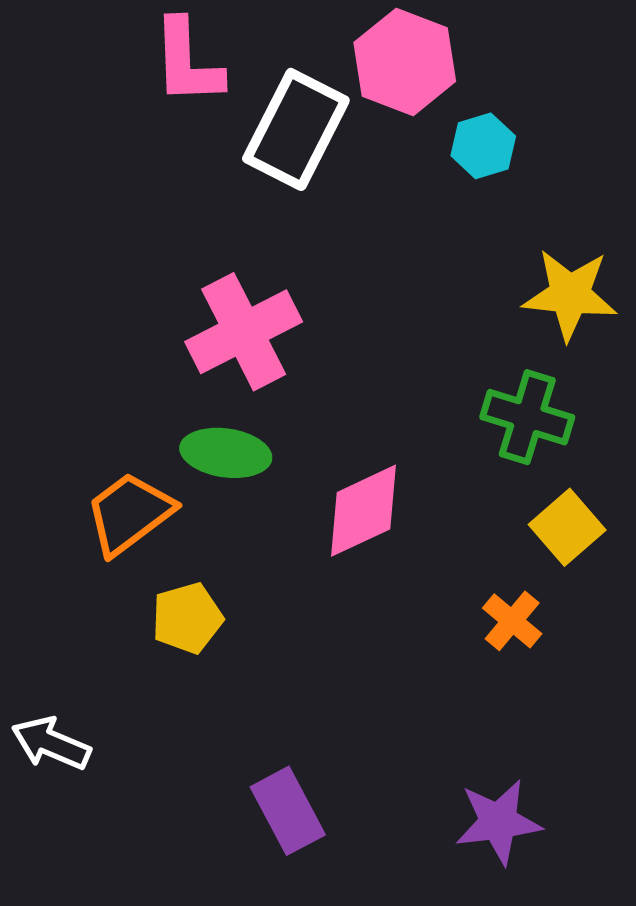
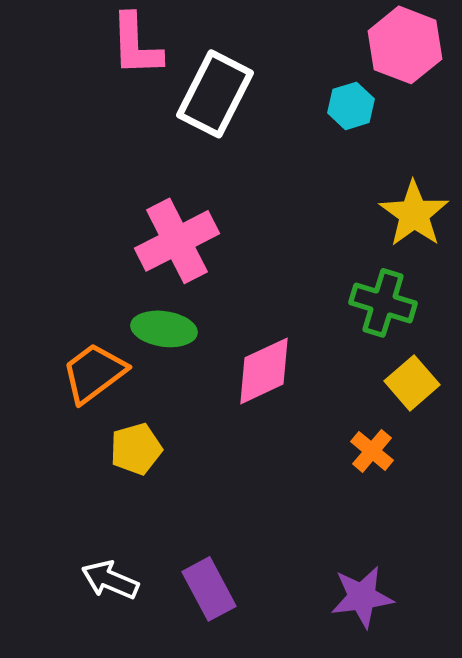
pink hexagon: (405, 62) -> (405, 45), moved
yellow star: (570, 295) -> (414, 214), turned 30
white arrow: (51, 743) -> (110, 580), moved

